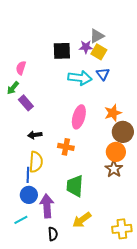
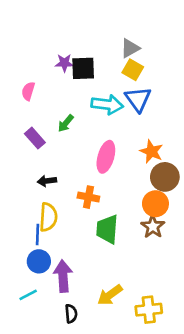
purple star: (86, 47) -> (64, 63), moved
blue triangle: (103, 74) -> (138, 99), size x1.5
green arrow: (13, 88) -> (66, 123), moved
orange star: (113, 113) -> (151, 151), turned -30
green trapezoid: (75, 186) -> (107, 229), moved
yellow cross: (122, 229) -> (149, 310), moved

